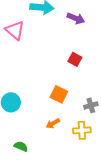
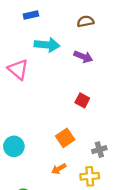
orange square: (59, 94) -> (65, 138), turned 30

